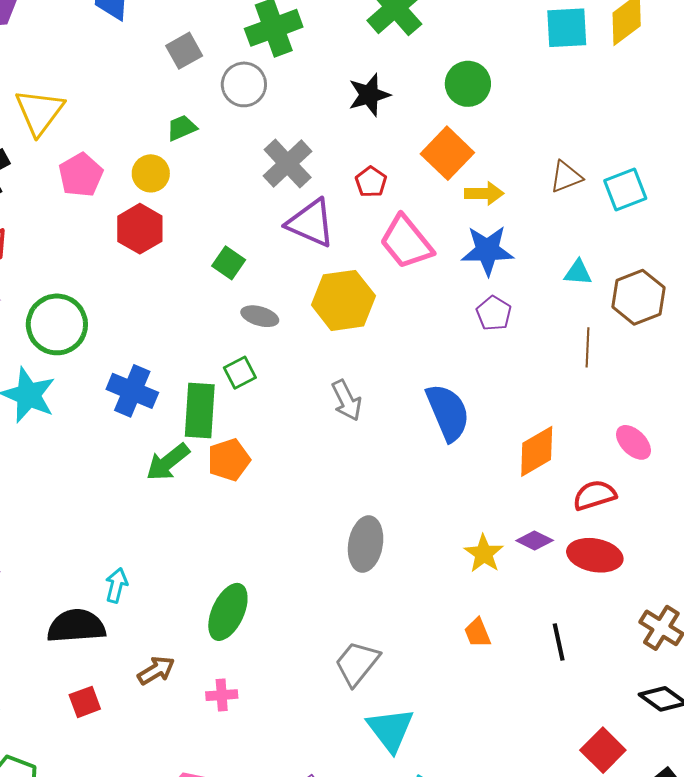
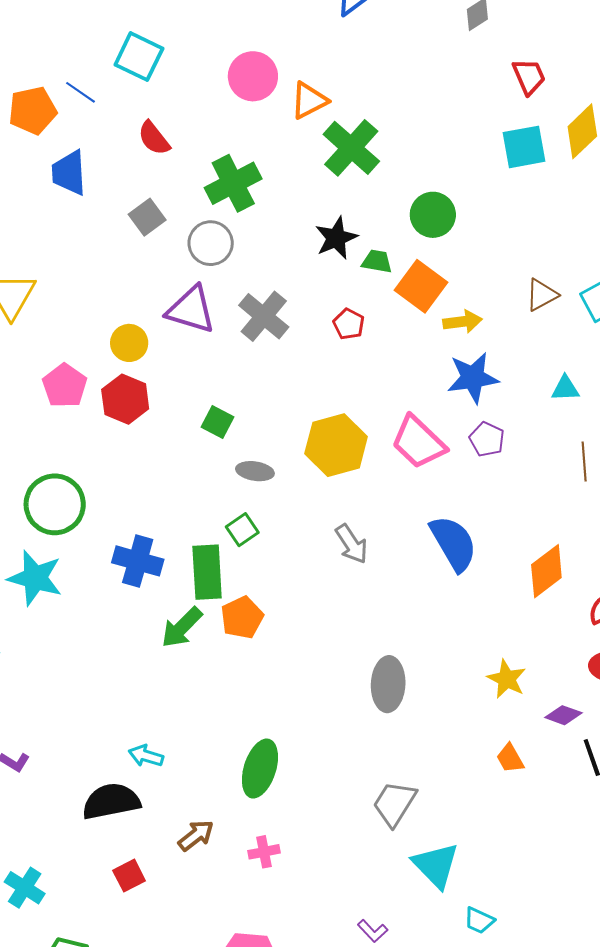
green trapezoid: (182, 128) -> (377, 261), moved, turned 40
pink pentagon: (81, 175) -> (65, 386), moved
purple triangle: (311, 223) -> (191, 310), moved
pink trapezoid: (406, 242) -> (419, 442), moved
purple diamond: (535, 540) -> (563, 715), moved
cyan arrow: (116, 585) -> (146, 756), turned -80

